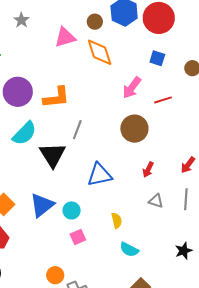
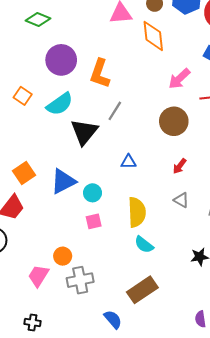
orange L-shape: (56, 97) -> (100, 73), turned 104
blue triangle: (99, 175) -> (128, 162), size x0.6
yellow semicircle: (117, 221) -> (137, 212), size x1.8

